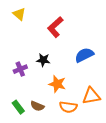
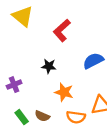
yellow triangle: (19, 14) -> (23, 16), size x1.5
purple cross: (20, 69) -> (14, 85), moved

